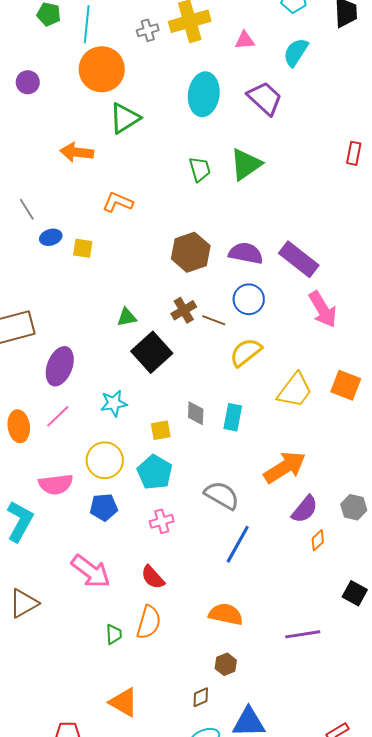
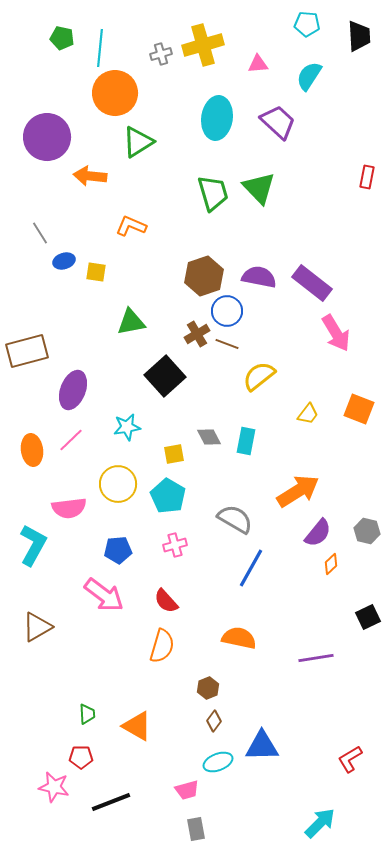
purple circle: (28, 82) -> (47, 137), moved, size x2.0
green triangle: (246, 164) -> (259, 188), turned -39
green trapezoid: (200, 169) -> (213, 193), size x1.4
blue circle: (249, 299) -> (227, 311), moved
green triangle: (127, 317) -> (131, 322), moved, size x1.4
yellow trapezoid: (295, 390) -> (308, 414), size x0.6
gray diamond: (196, 413) -> (209, 437), turned -30
blue pentagon: (104, 507) -> (118, 550), moved
black square: (355, 593) -> (368, 617), turned 35
green trapezoid: (114, 634) -> (87, 714), moved
brown hexagon: (226, 664) -> (208, 688), moved
brown diamond: (201, 697) -> (214, 721), turned -30

